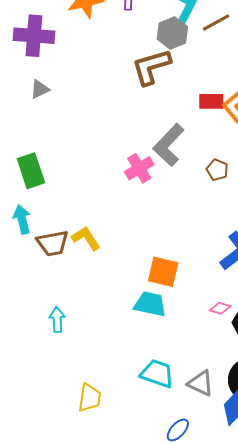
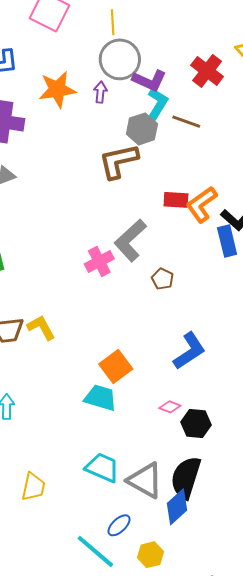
brown line: (216, 23) -> (186, 122), turned 44
brown pentagon: (217, 170) -> (163, 279), moved
orange square: (163, 272) -> (116, 367), turned 36
gray triangle: (201, 383) -> (145, 480), size x1.4

